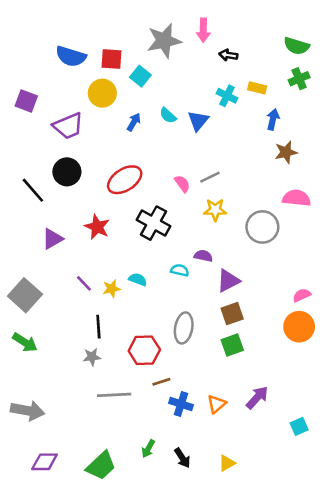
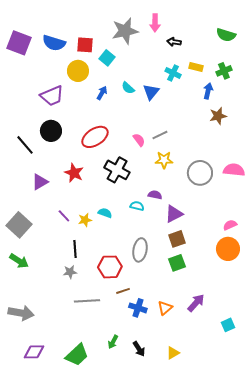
green cross: (299, 79) -> (224, 71), moved
purple square: (26, 101) -> (19, 43), moved, size x1.4
pink semicircle: (296, 198) -> (234, 170), moved

